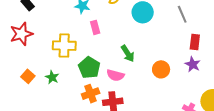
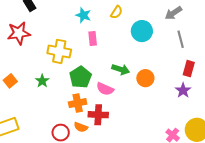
green arrow: (128, 54) -> (121, 69), turned -48
orange circle: (161, 69) -> (145, 78), moved
orange square: (28, 76) -> (10, 81), moved

